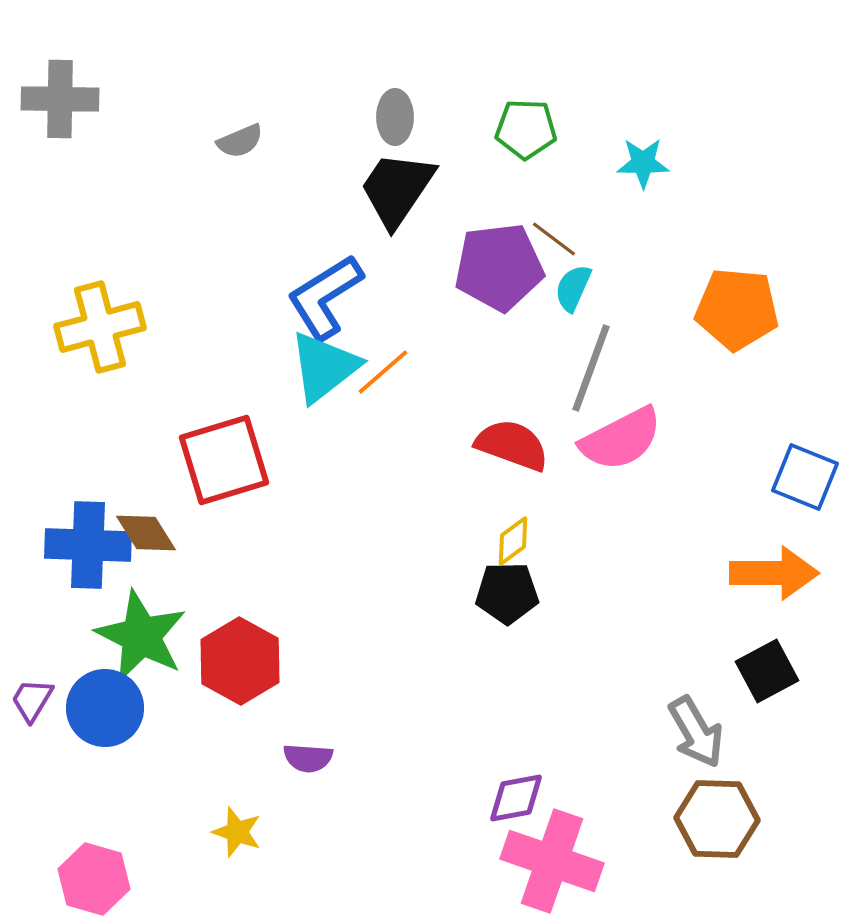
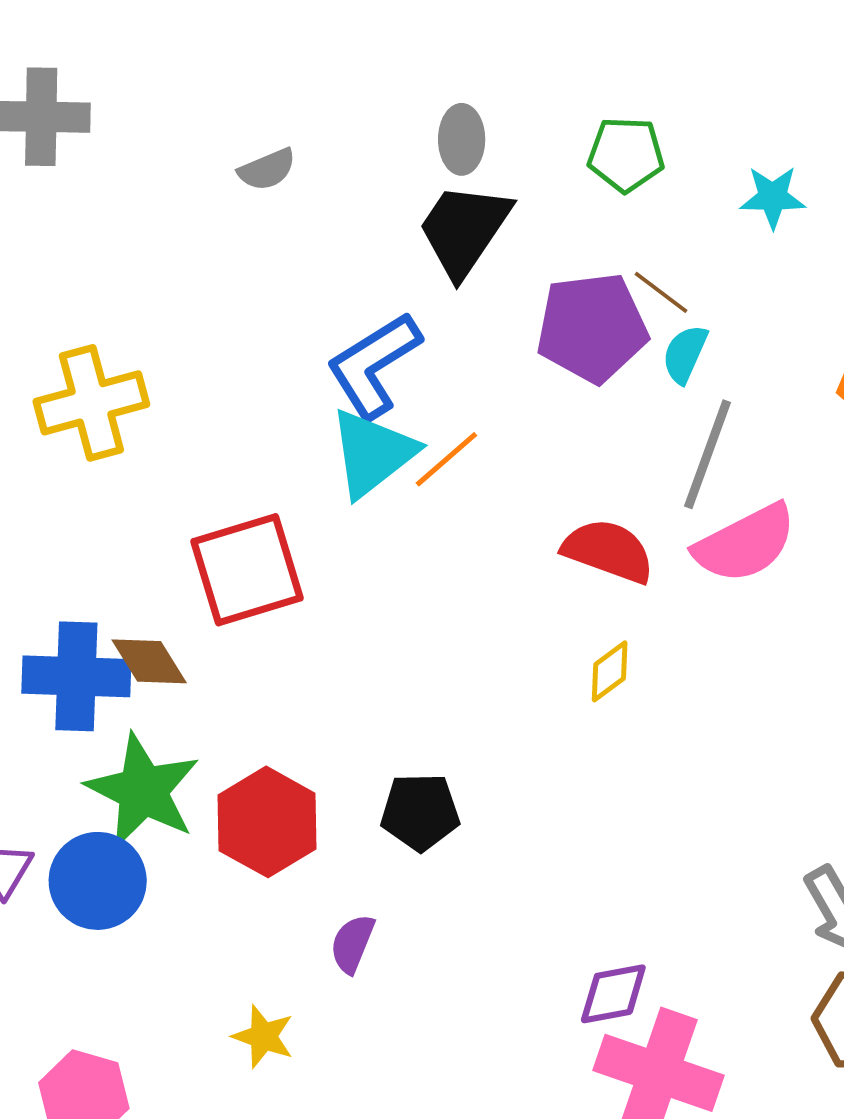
black pentagon: (507, 593) -> (420, 812), moved
purple semicircle: (308, 758) -> (352, 944), turned 108

